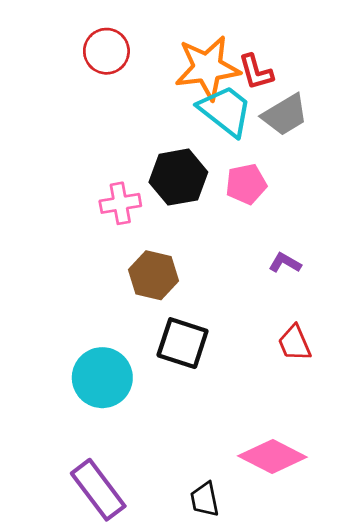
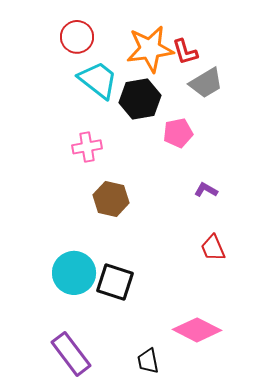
cyan trapezoid: (225, 111) -> (98, 80), moved
black hexagon: (178, 177) -> (140, 99), moved
black square: (183, 343) -> (115, 282), moved

